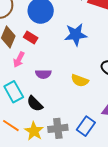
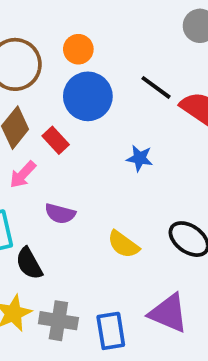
blue star: (76, 35) -> (140, 158), size x0.6
blue rectangle: (86, 126) -> (111, 331), turned -60

